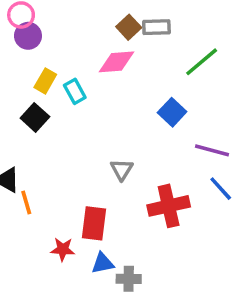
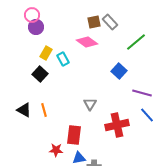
brown square: (129, 27) -> (94, 22), turned 32
gray rectangle: (156, 27) -> (110, 22), turned 49
pink diamond: (117, 62) -> (87, 42), turned 40
orange line: (26, 202) -> (44, 110), moved

